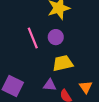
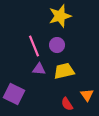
purple triangle: (50, 85) -> (39, 69), moved

